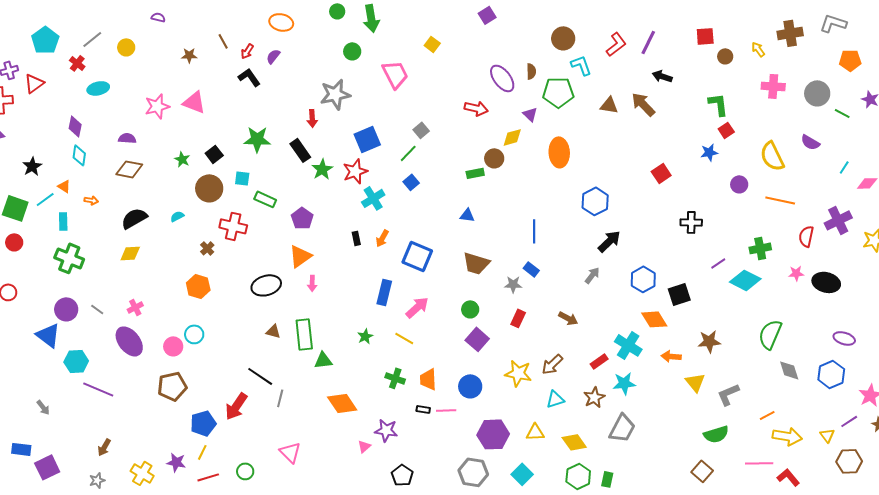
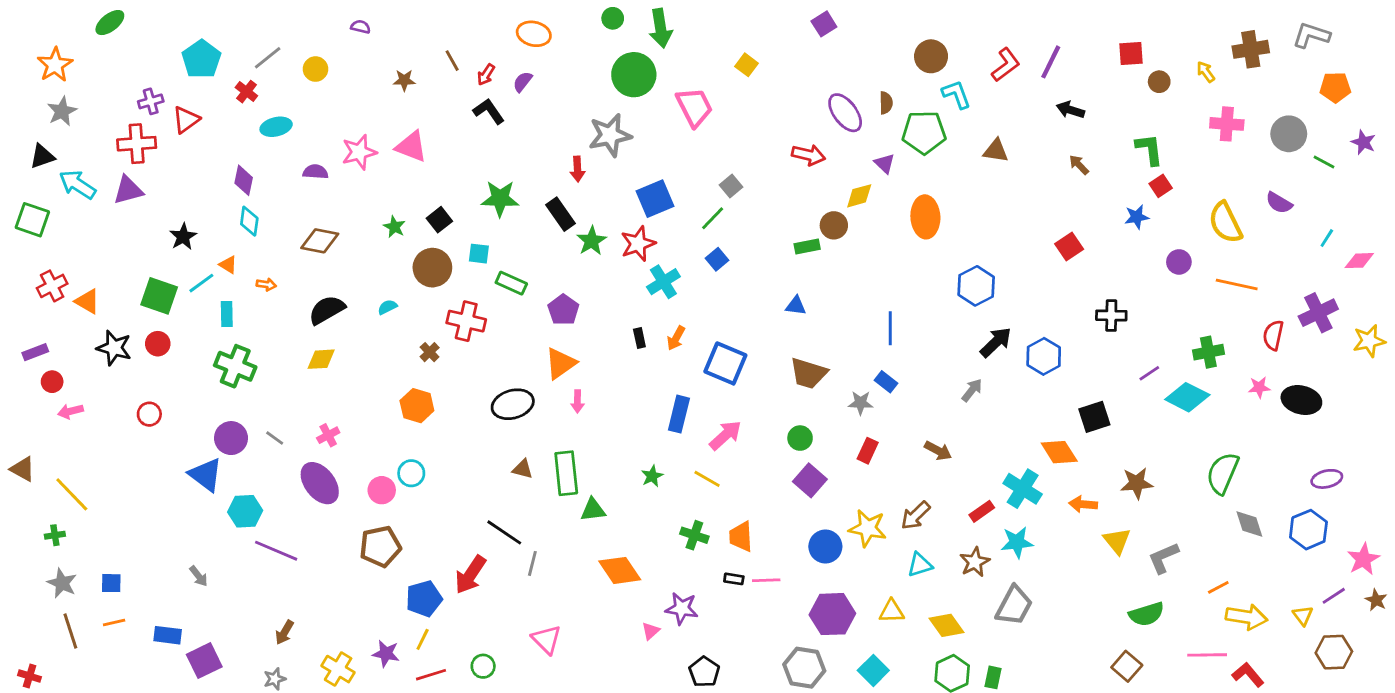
green circle: (352, 51) -> (634, 75), size x1.8
brown arrow: (643, 104) -> (1079, 165), moved, size x0.6
purple semicircle: (127, 138) -> (316, 172), moved
blue hexagon: (643, 279) -> (1044, 356), moved
purple ellipse: (844, 338) -> (1327, 479), turned -30
blue circle: (470, 386) -> (825, 546), moved

